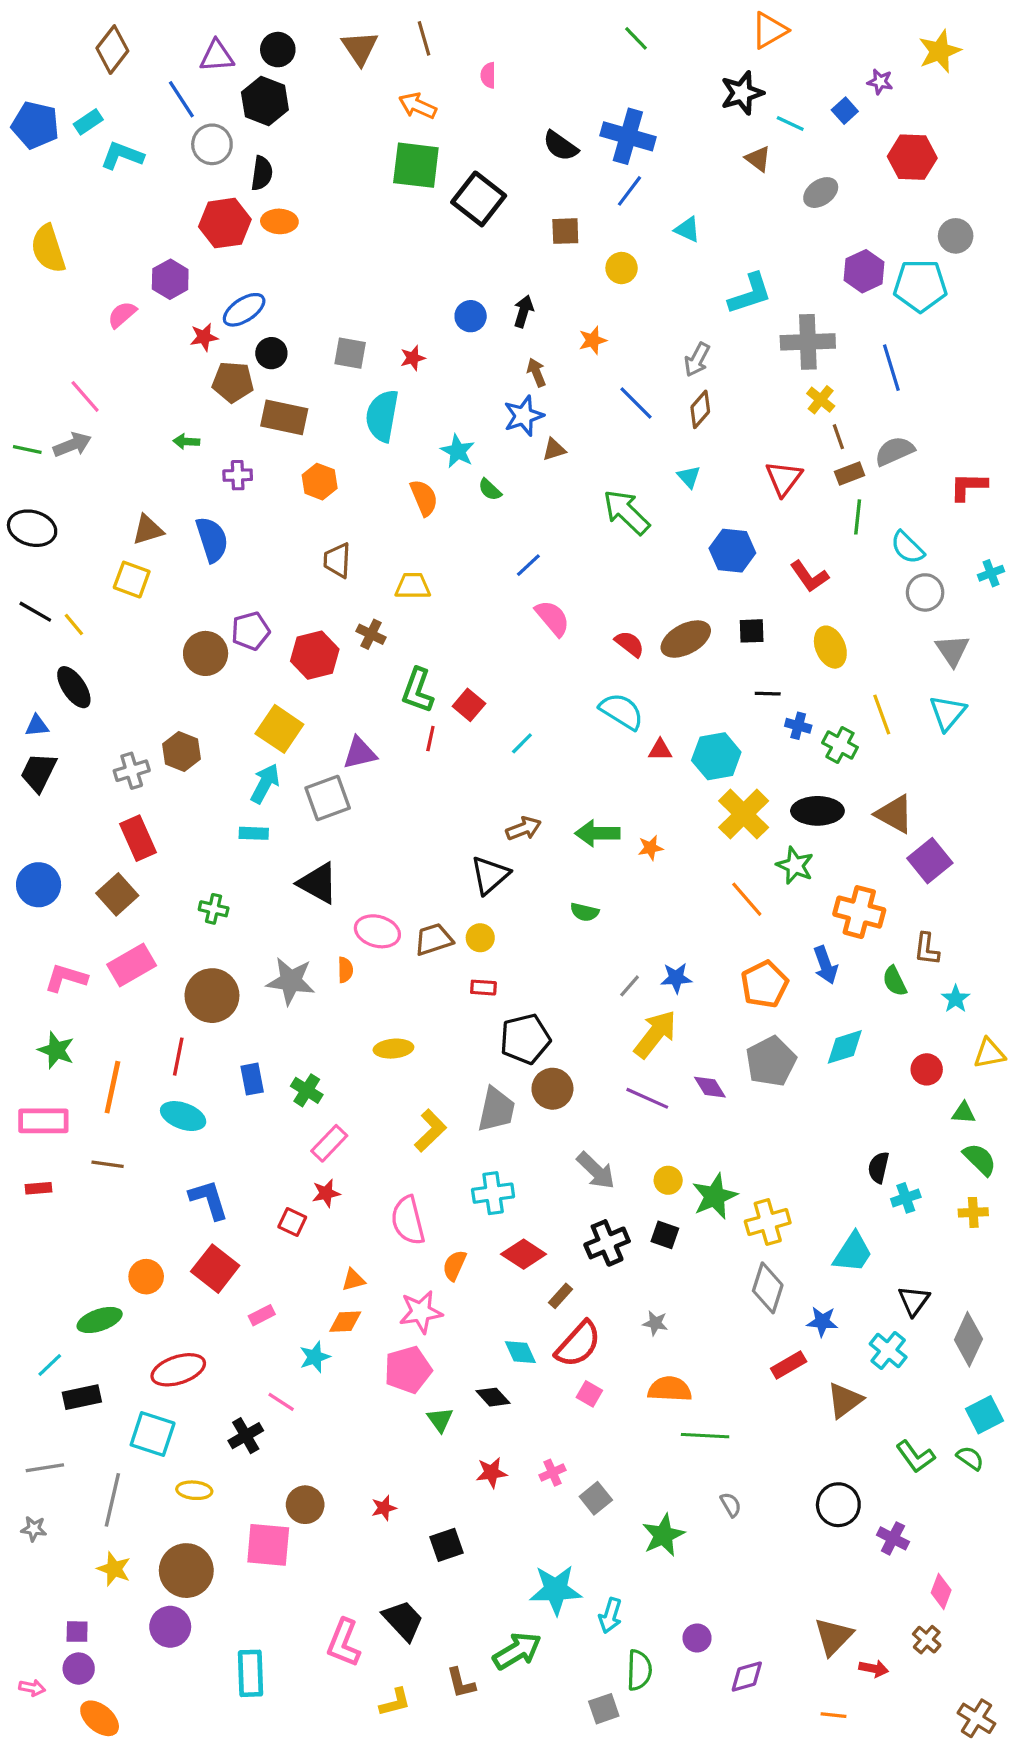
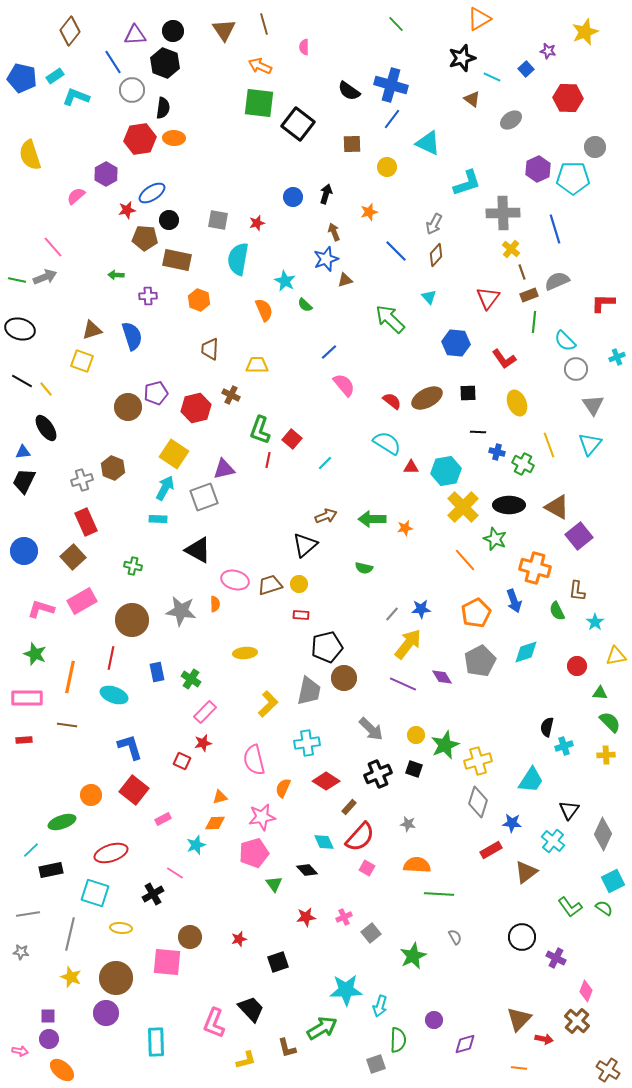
cyan triangle: (687, 229) -> (428, 143), size x1.5
brown cross: (927, 1640) -> (577, 1021), size x1.4

